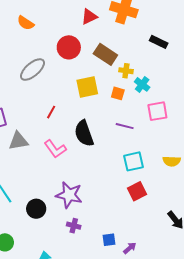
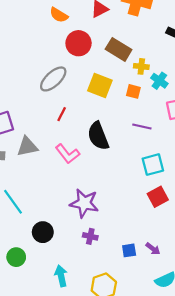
orange semicircle: (26, 23) -> (59, 15), moved
gray ellipse: (32, 70) -> (53, 79), moved
yellow square: (87, 87) -> (100, 86), turned 35
black circle: (36, 209) -> (43, 232), moved
purple arrow: (130, 248) -> (153, 249), moved, turned 80

